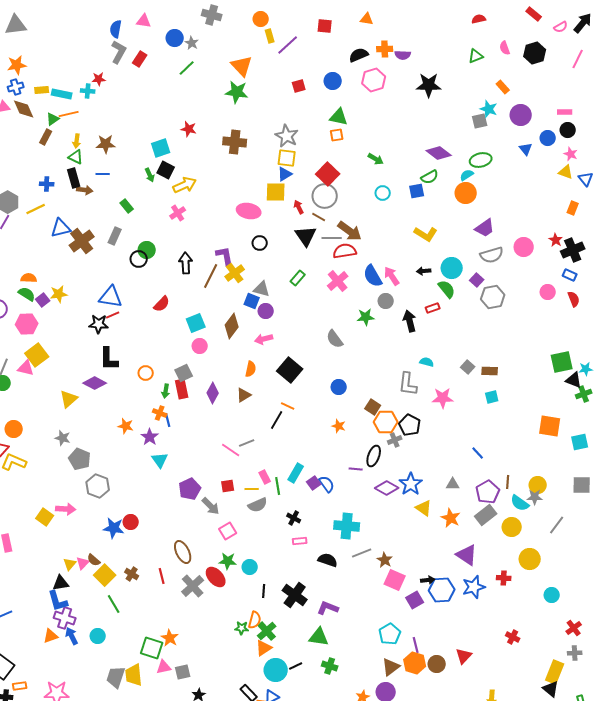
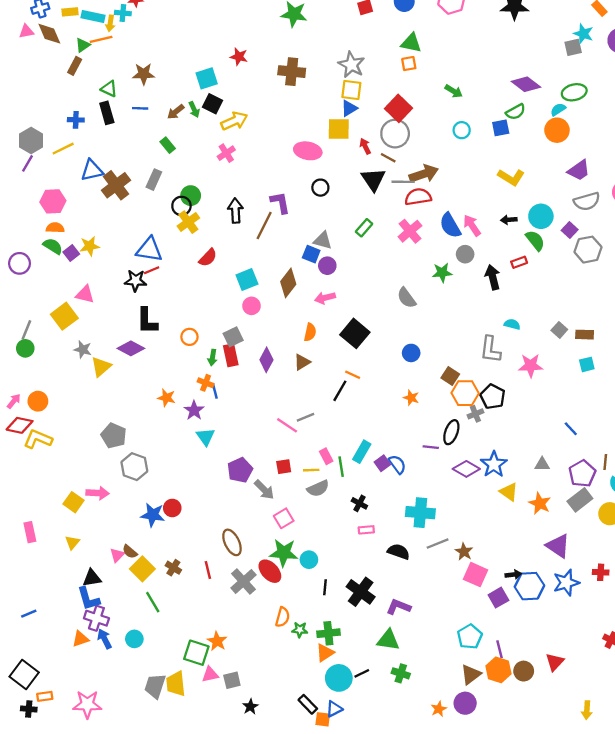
yellow arrow: (77, 141) -> (110, 23), moved
brown arrow: (85, 190) -> (176, 112), moved, turned 133
brown arrow: (350, 231) -> (424, 174), turned -55
yellow cross: (235, 273) -> (188, 222), moved
pink hexagon: (27, 324) -> (53, 201), moved
pink triangle: (26, 368) -> (85, 294), moved
gray star: (63, 438) -> (83, 349), moved
green star: (228, 561) -> (284, 553), size x1.4
yellow triangle: (70, 564) -> (72, 542), moved
orange semicircle: (255, 620) -> (283, 617), moved
green cross: (267, 631) -> (328, 633), turned 36

